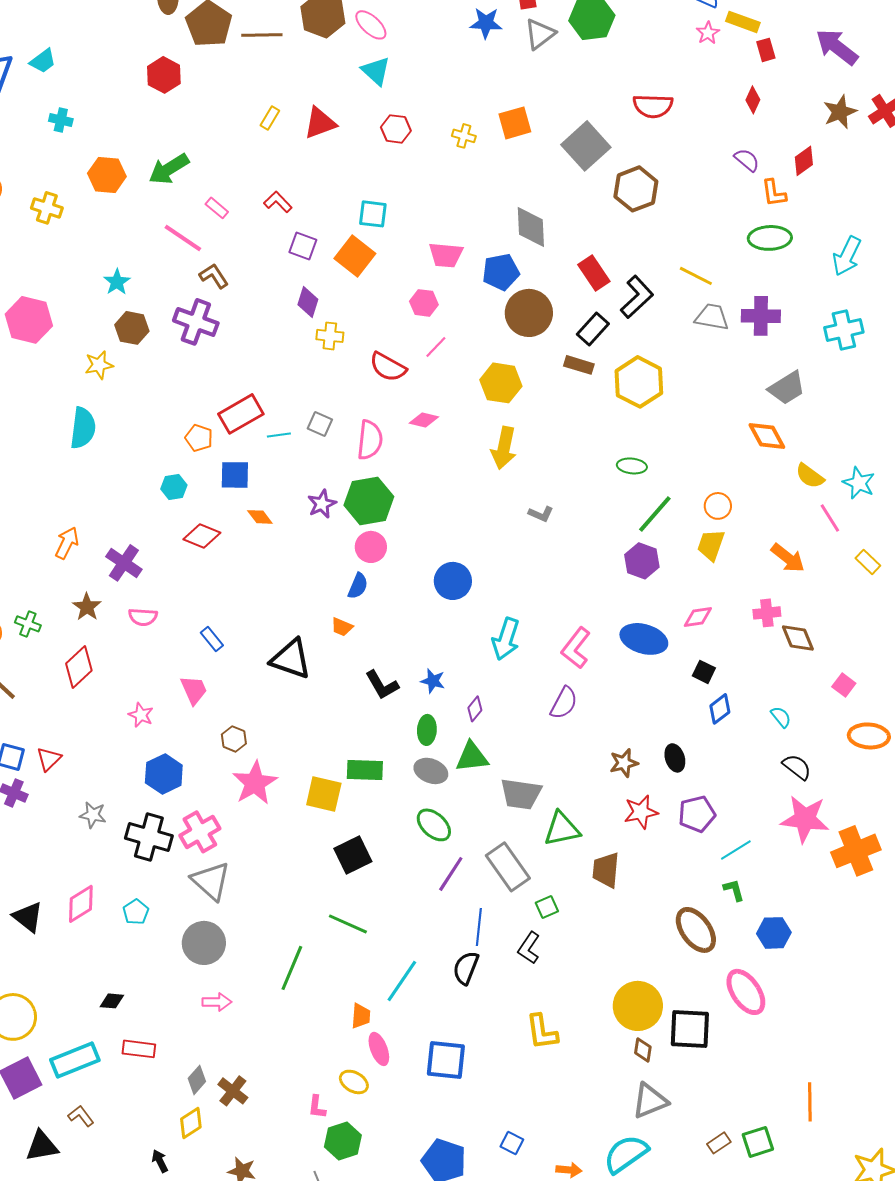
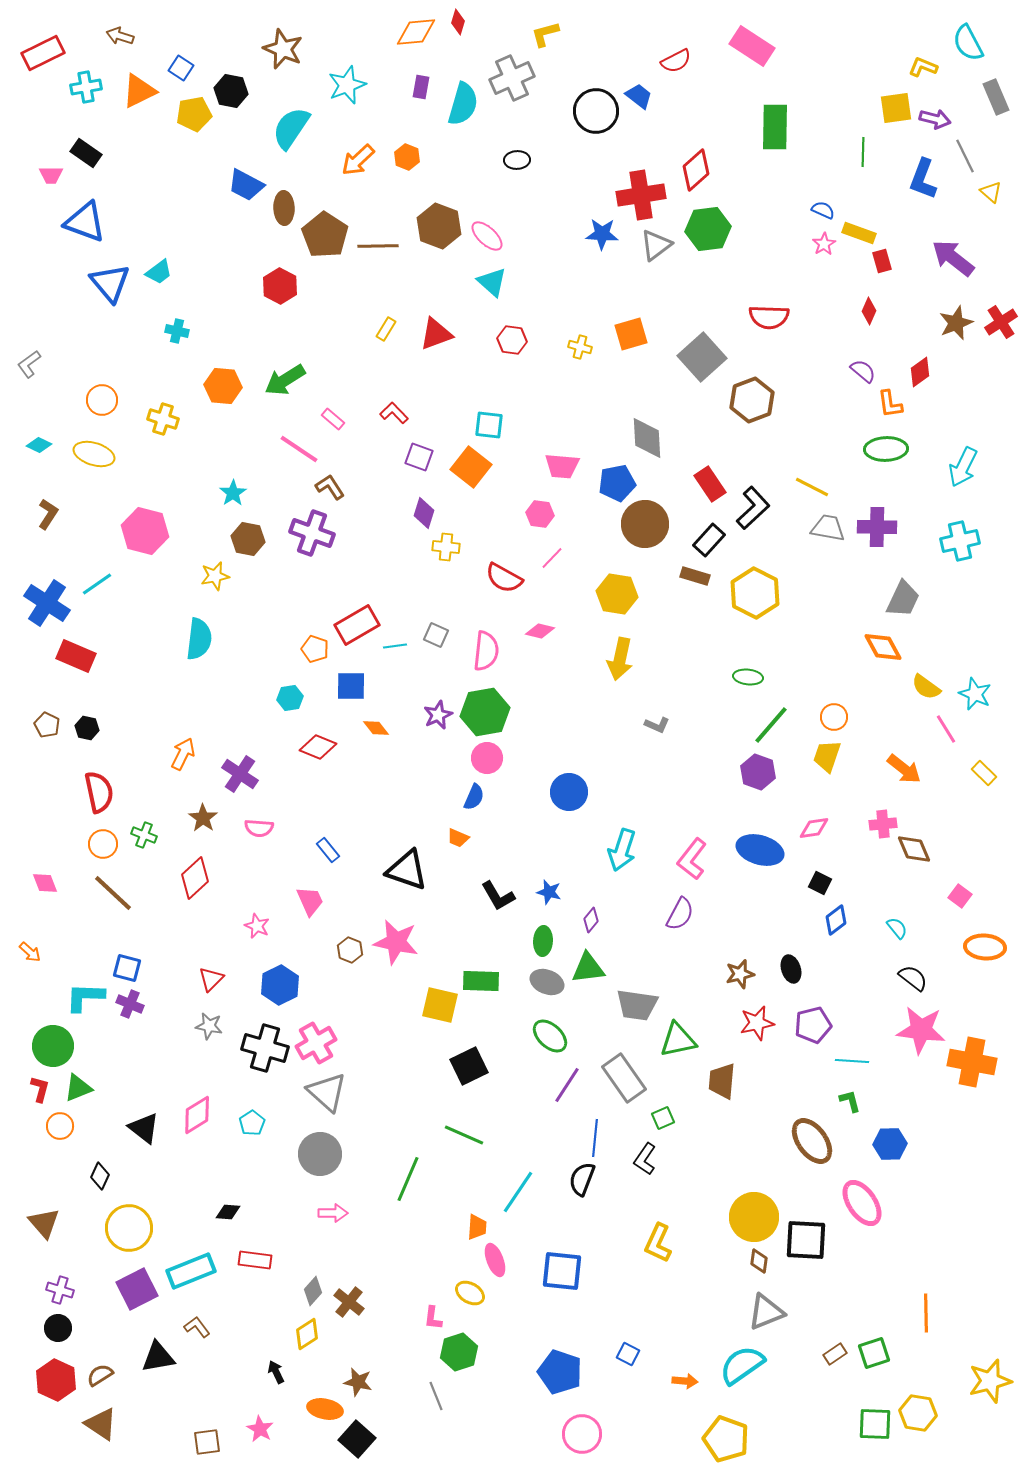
gray trapezoid: (787, 388) -> (903, 599), turned -33
red triangle: (49, 759) -> (211, 979), moved
pink star: (255, 783) -> (396, 942), moved, turned -30
cyan line: (736, 850) -> (852, 1061), turned 36
orange cross: (856, 851) -> (972, 1062), turned 33
yellow L-shape: (542, 1032) -> (658, 1243), turned 33

